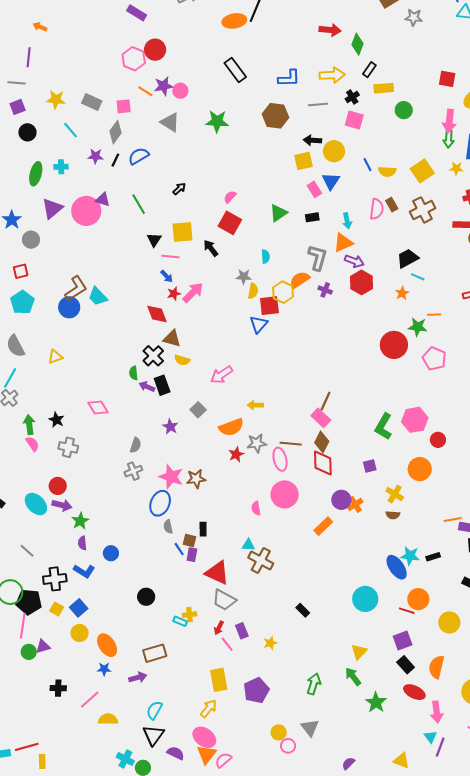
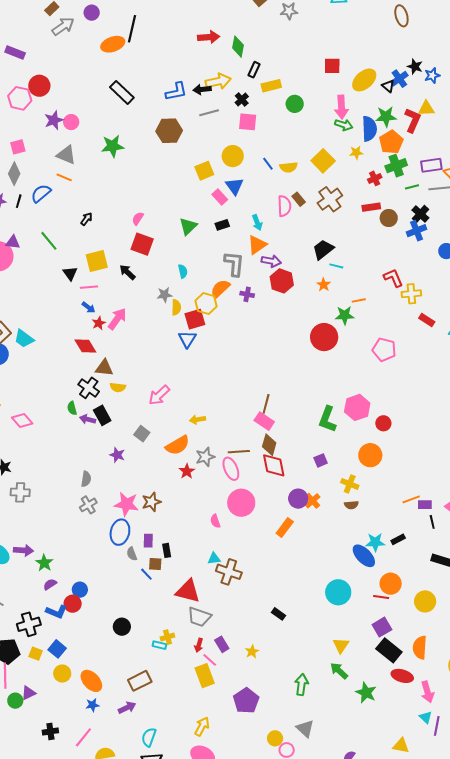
orange line: (145, 91) -> (64, 177), moved
green arrow: (449, 139) -> (344, 125), turned -66
black arrow: (312, 140) -> (202, 89), moved
pink pentagon: (434, 359) -> (384, 350), moved
pink diamond: (98, 408) -> (22, 421), moved
red circle: (58, 486) -> (73, 604), moved
purple semicircle: (82, 543) -> (50, 584), turned 72
purple rectangle: (192, 555) -> (148, 541), moved
black rectangle: (406, 665) -> (389, 650), size x1.4
yellow rectangle: (219, 680) -> (205, 676), moved

